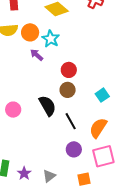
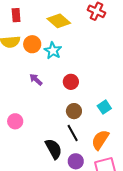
purple arrow: (37, 55) -> (36, 80), moved
brown circle: (68, 90) -> (74, 111), moved
black semicircle: (47, 106) -> (54, 149), moved

